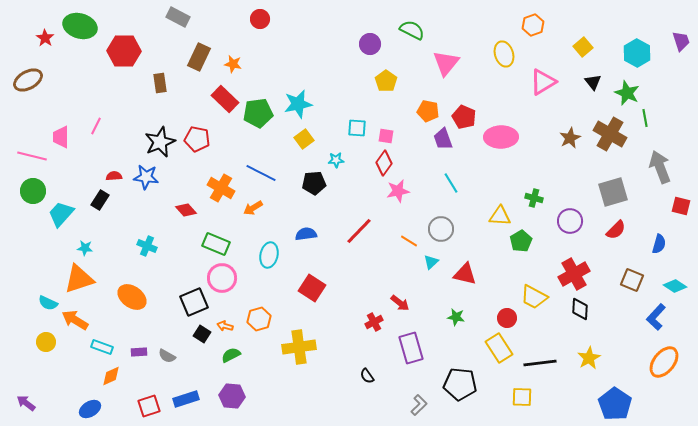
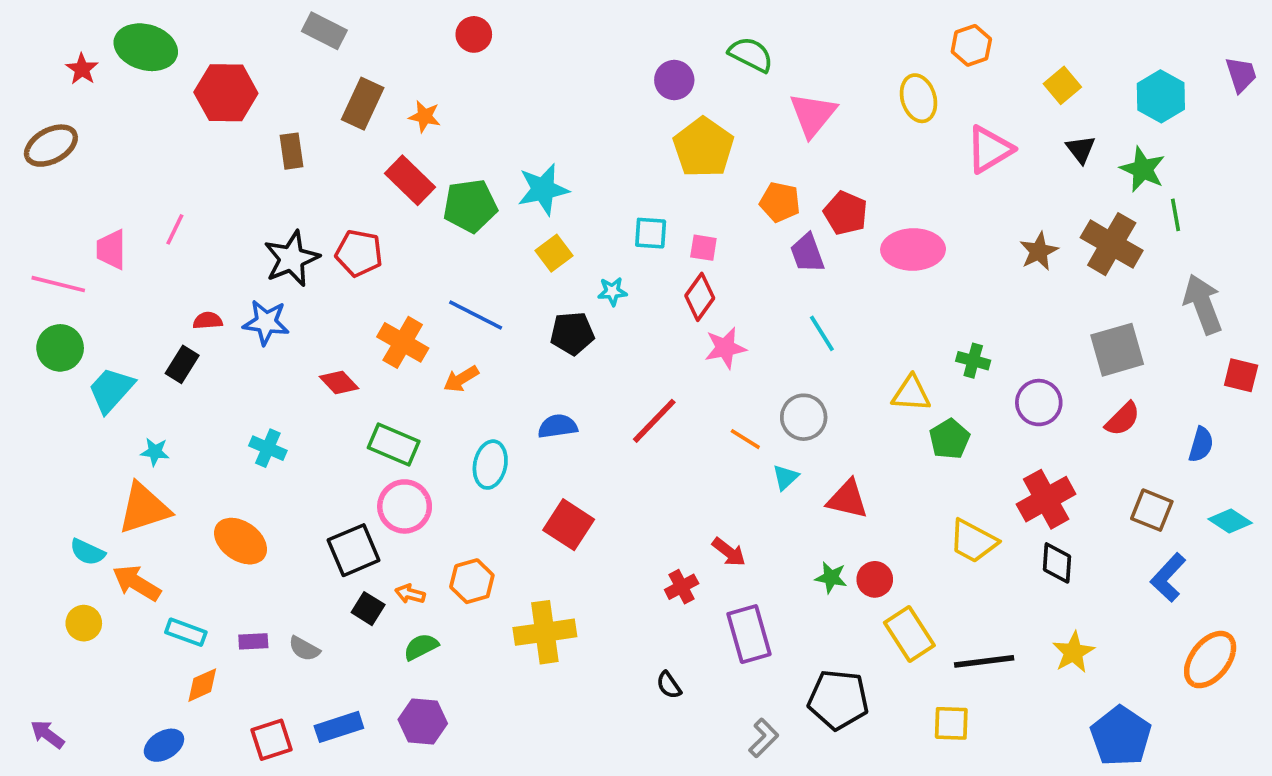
yellow pentagon: (386, 81) -> (703, 147), size x1.5
blue L-shape: (656, 317) -> (1168, 578), moved
red circle: (507, 318) -> (875, 579), moved

